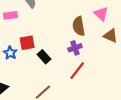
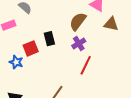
brown semicircle: (79, 26) -> (78, 21), turned 60
black rectangle: (44, 57) -> (49, 39), moved, turned 40

